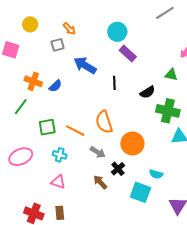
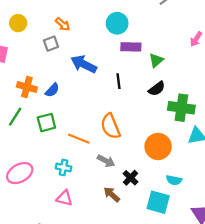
purple rectangle: (128, 54) -> (131, 47), turned -36
green triangle: (171, 75) -> (156, 60), moved, turned -48
green square: (47, 127) -> (46, 123), moved
orange circle: (132, 143) -> (158, 146), moved

